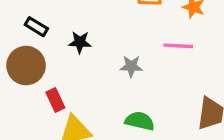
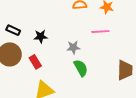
red rectangle: (55, 100) -> (35, 62), moved
green semicircle: (140, 121) -> (81, 68), moved, turned 54

